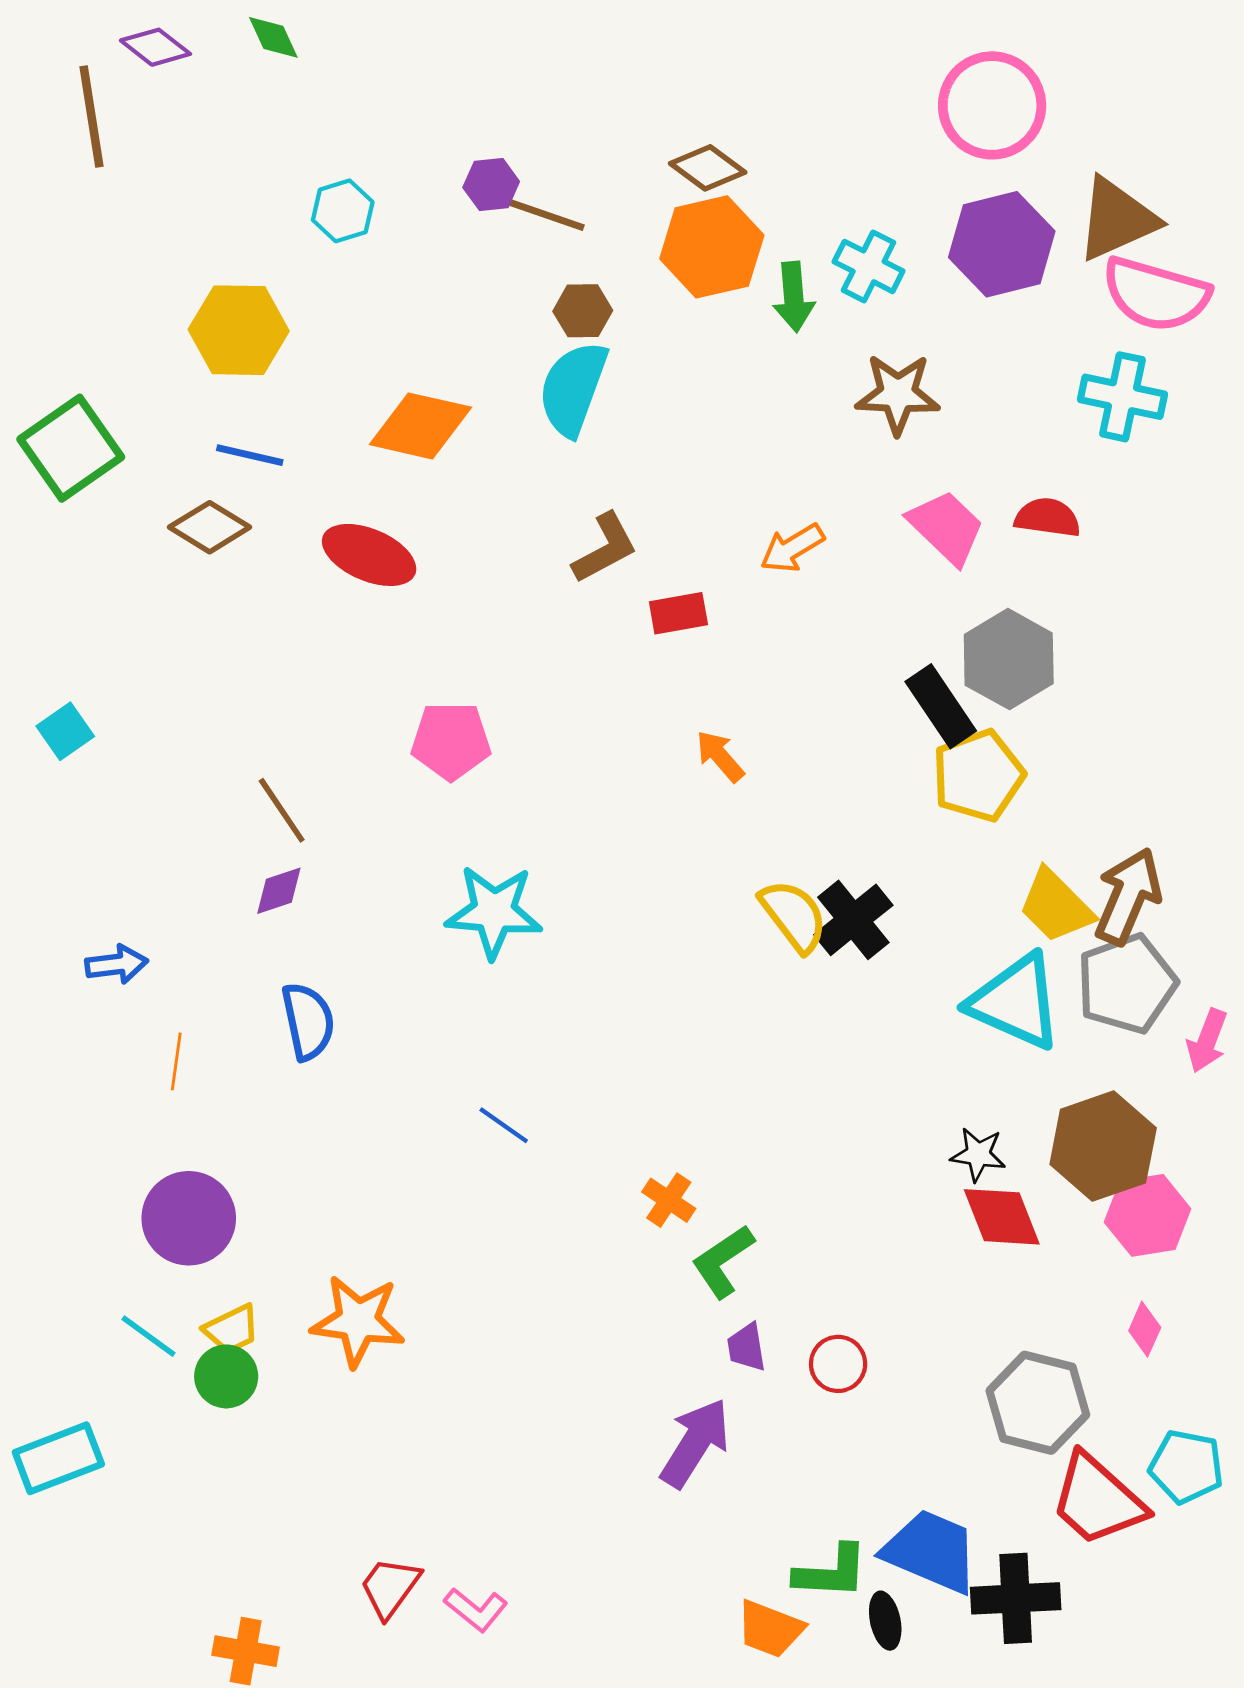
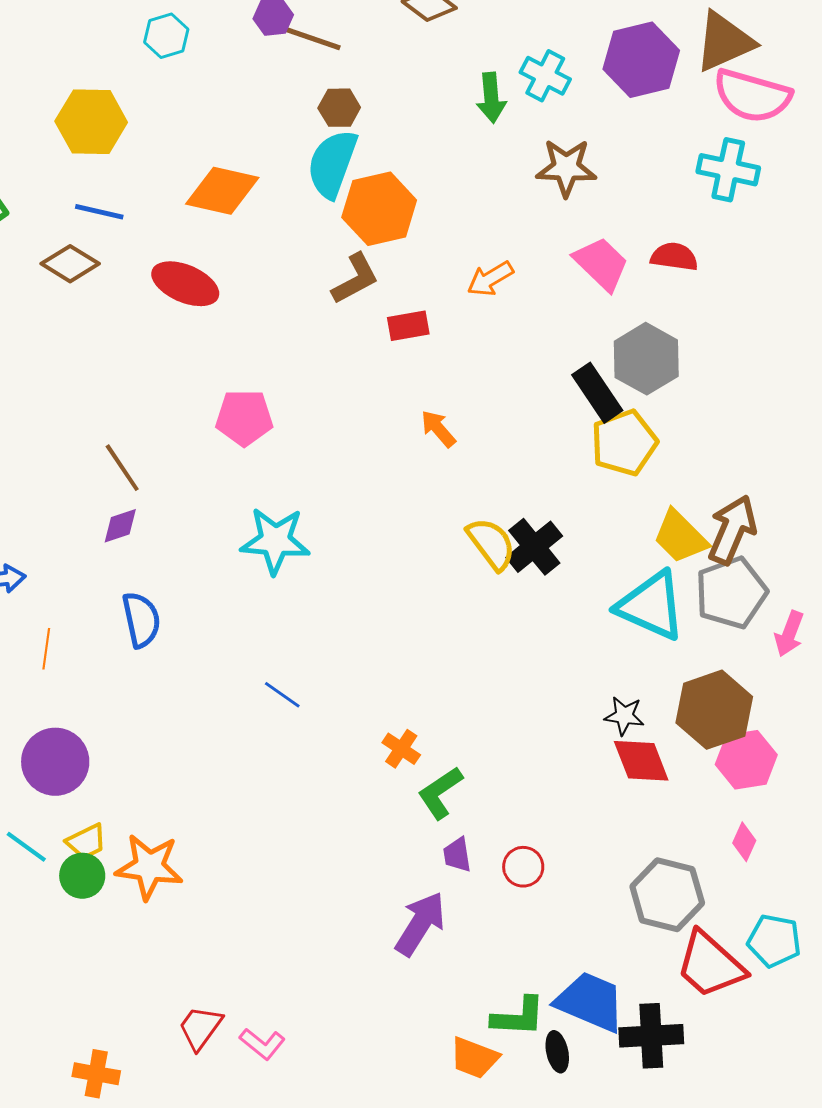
orange hexagon: (712, 247) -> (379, 209), moved
orange star: (358, 1321) -> (149, 867), moved

